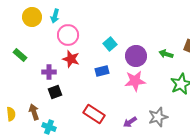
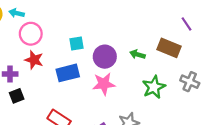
cyan arrow: (55, 16) -> (17, 13), turned 88
cyan square: (110, 44) -> (76, 44), turned 32
blue rectangle: (102, 71) -> (68, 73), size x1.5

